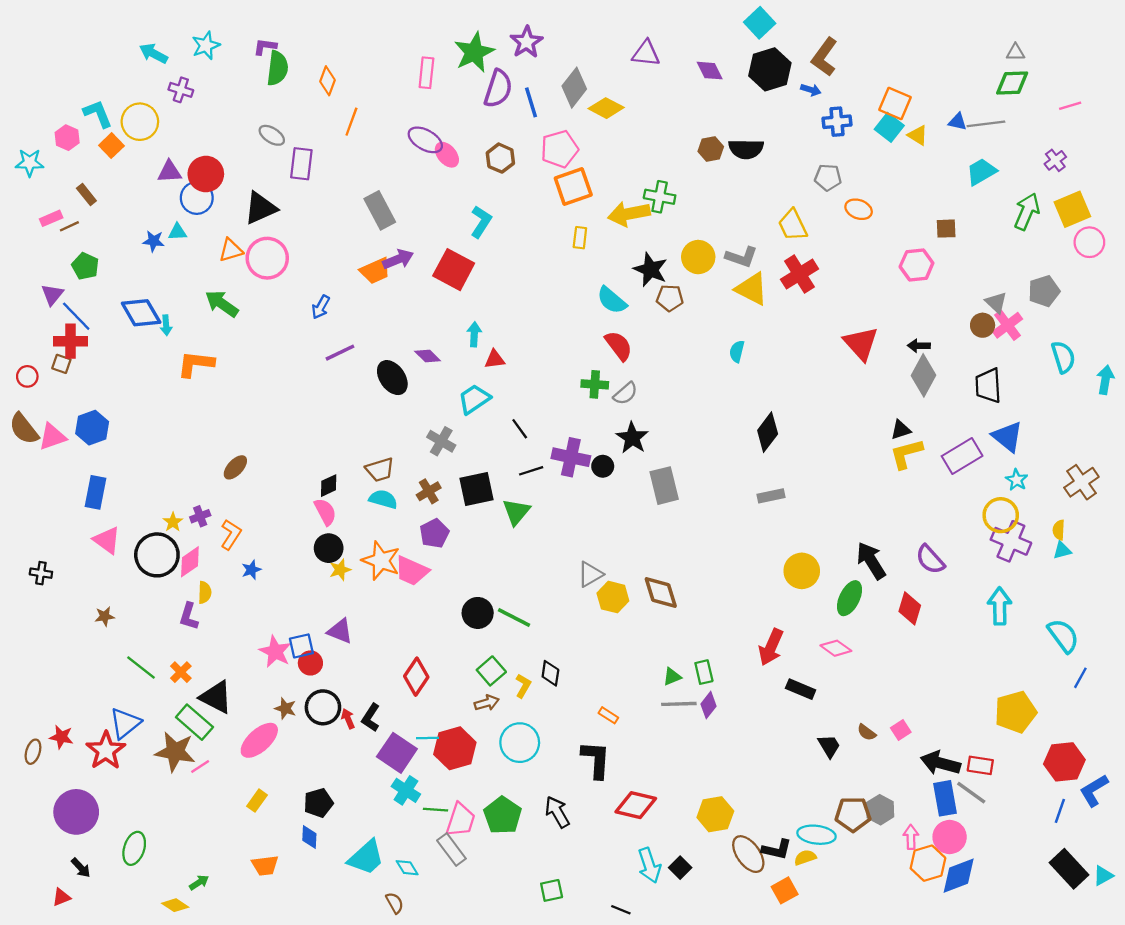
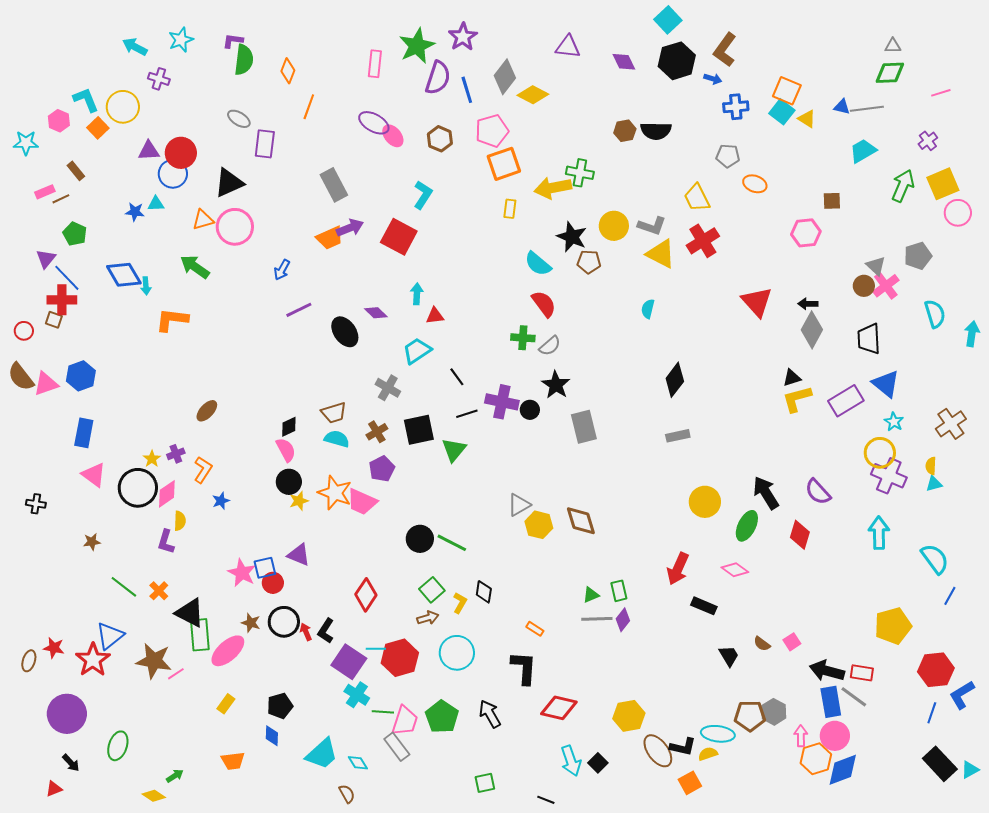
green rectangle: (194, 722) -> (200, 635), moved, turned 44

